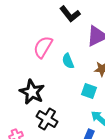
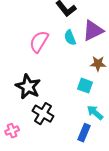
cyan semicircle: (68, 61) -> (70, 38), moved

